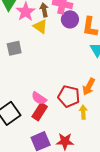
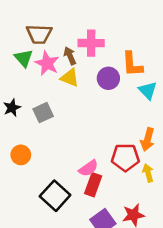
purple circle: (70, 19) -> (108, 78), moved
pink semicircle: (39, 98) -> (88, 168), turned -56

